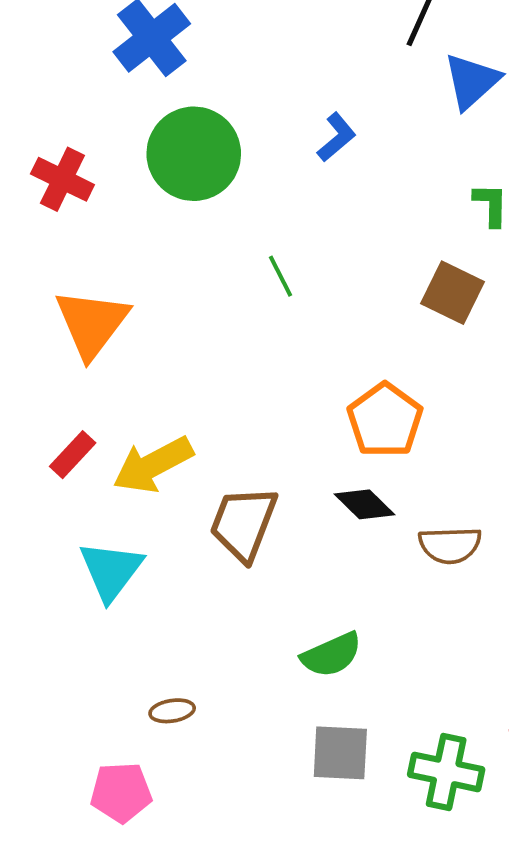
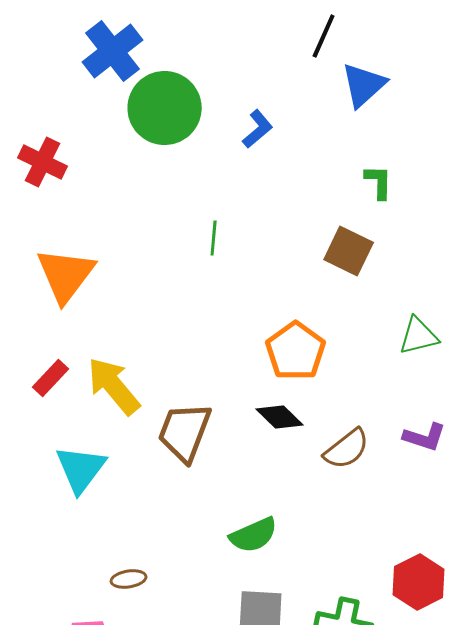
green circle: (194, 154) -> (165, 108), moved
green line: (280, 276) -> (214, 238), turned 32
yellow arrow: (153, 465) -> (114, 386), turned 78
brown semicircle: (450, 545) -> (347, 449), turned -36

